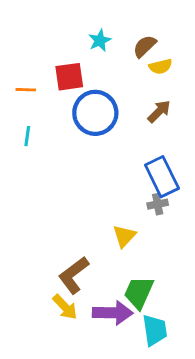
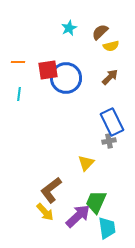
red square: (69, 77) -> (48, 70), moved
purple arrow: (113, 313) -> (78, 216), turned -44

